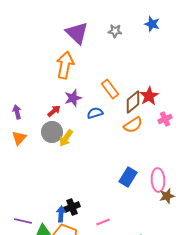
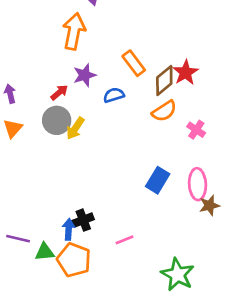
pink cross: (165, 119) -> (196, 130), moved, turned -32

